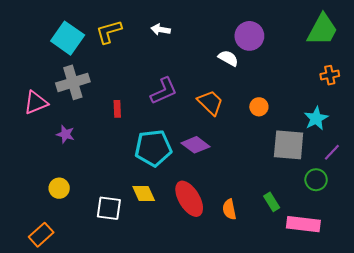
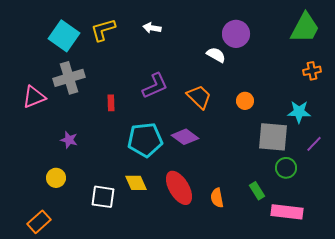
cyan star: (316, 118) -> (299, 112), turned 30
purple star: (65, 134) -> (69, 140), moved
green circle: (316, 180) -> (286, 168), moved

